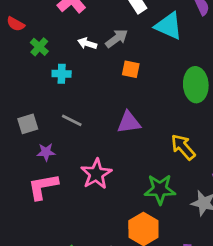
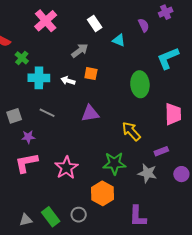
cyan triangle: (169, 26) -> (119, 40), size x0.6
white arrow: (87, 43) -> (68, 81), moved
cyan cross: (62, 74) -> (39, 78), size x1.5
pink star: (96, 174) -> (66, 168), moved

